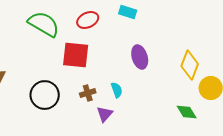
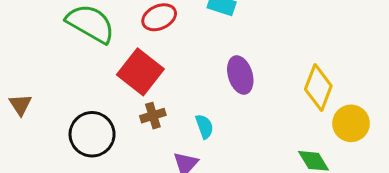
red square: (76, 55) -> (140, 72), turned 32
brown cross: (88, 93) -> (153, 116), moved

